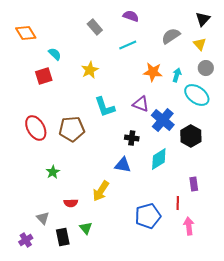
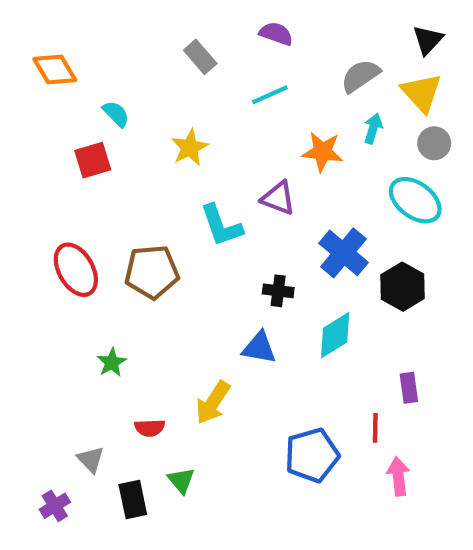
yellow triangle: (200, 44) -> (422, 93), size x1.5
cyan arrow: (177, 75) -> (373, 129), moved
purple triangle: (141, 104) -> (278, 198), moved

